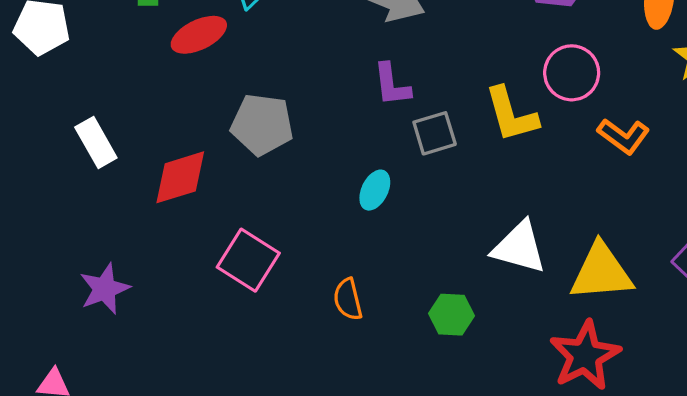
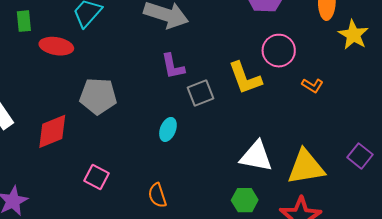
red ellipse: (199, 35) -> (56, 46), turned 40
orange L-shape: (624, 136) -> (313, 85), size x0.7
pink square: (248, 260) -> (97, 177), size x0.7
green hexagon: (452, 315) -> (245, 200), moved

